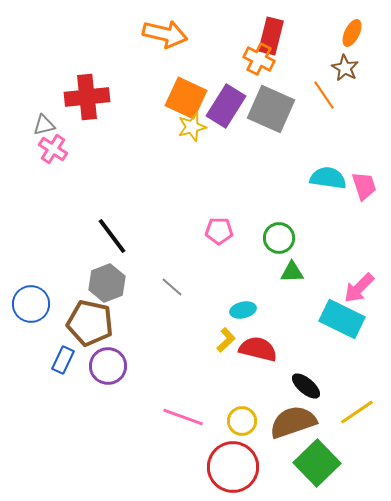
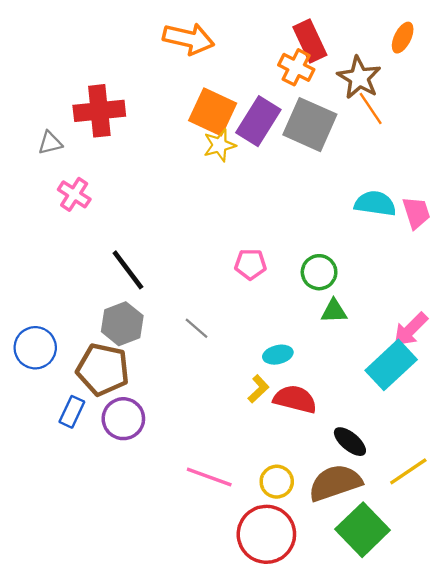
red rectangle: (271, 36) -> (310, 41), turned -39
brown star: (345, 68) -> (359, 78), moved, size x1.4
pink cross: (53, 149) -> (74, 194), moved
cyan rectangle: (342, 319) -> (391, 365), turned -69

